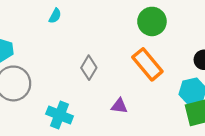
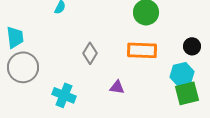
orange rectangle: (147, 64) -> (142, 50), turned -48

